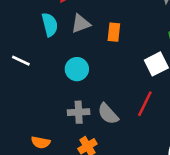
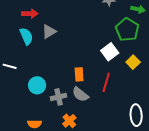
orange rectangle: (114, 32) -> (79, 74), moved
cyan circle: (77, 69) -> (37, 85), moved

